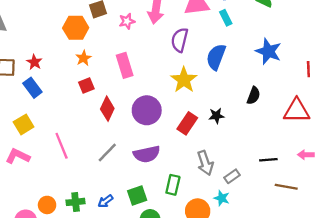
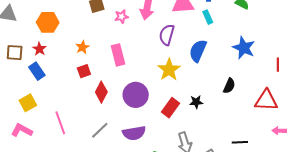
orange hexagon: (76, 28) -> (48, 22), moved
pink arrow: (306, 155) -> (279, 131), moved

